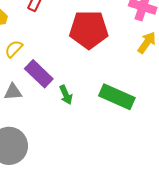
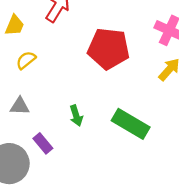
purple rectangle: (39, 74) -> (43, 143), moved, size x0.7

